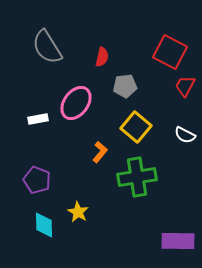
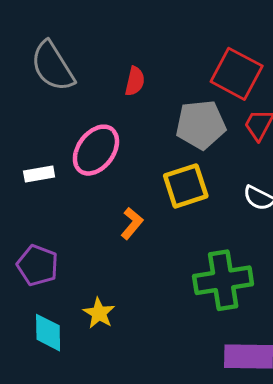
gray pentagon: (125, 86) -> (201, 125), moved, size x1.4
yellow square: (136, 127) -> (186, 186), turned 32
green cross: (137, 177) -> (223, 280), moved

